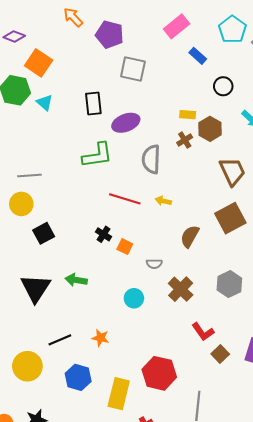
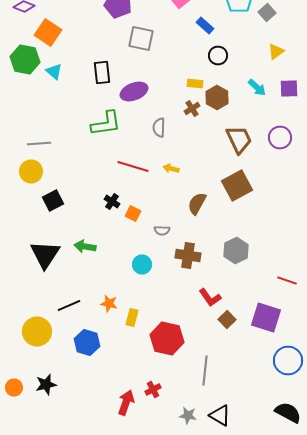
black circle: (223, 86) -> (218, 56), moved
gray semicircle: (151, 159) -> (159, 128), size x0.7
brown cross: (181, 289) -> (188, 256), turned -35
yellow rectangle: (119, 394) -> (132, 318), moved, size x0.6

